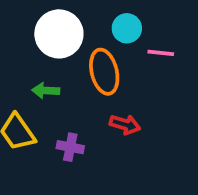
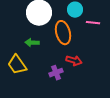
purple cross: (70, 147) -> (56, 73), moved, turned -32

